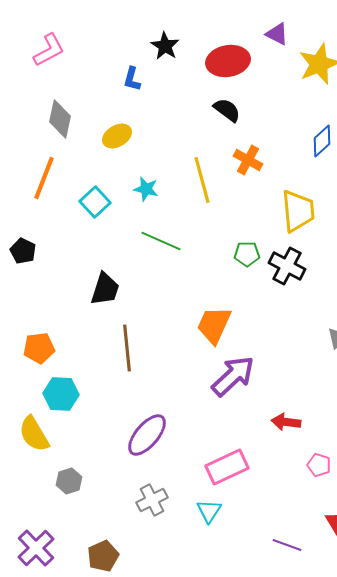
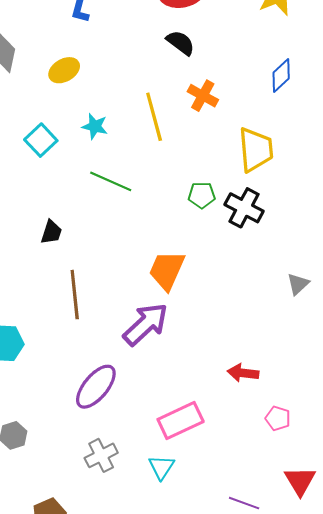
black trapezoid: (105, 289) -> (51, 232), size x0.7
purple arrow: (233, 376) -> (146, 324), moved

